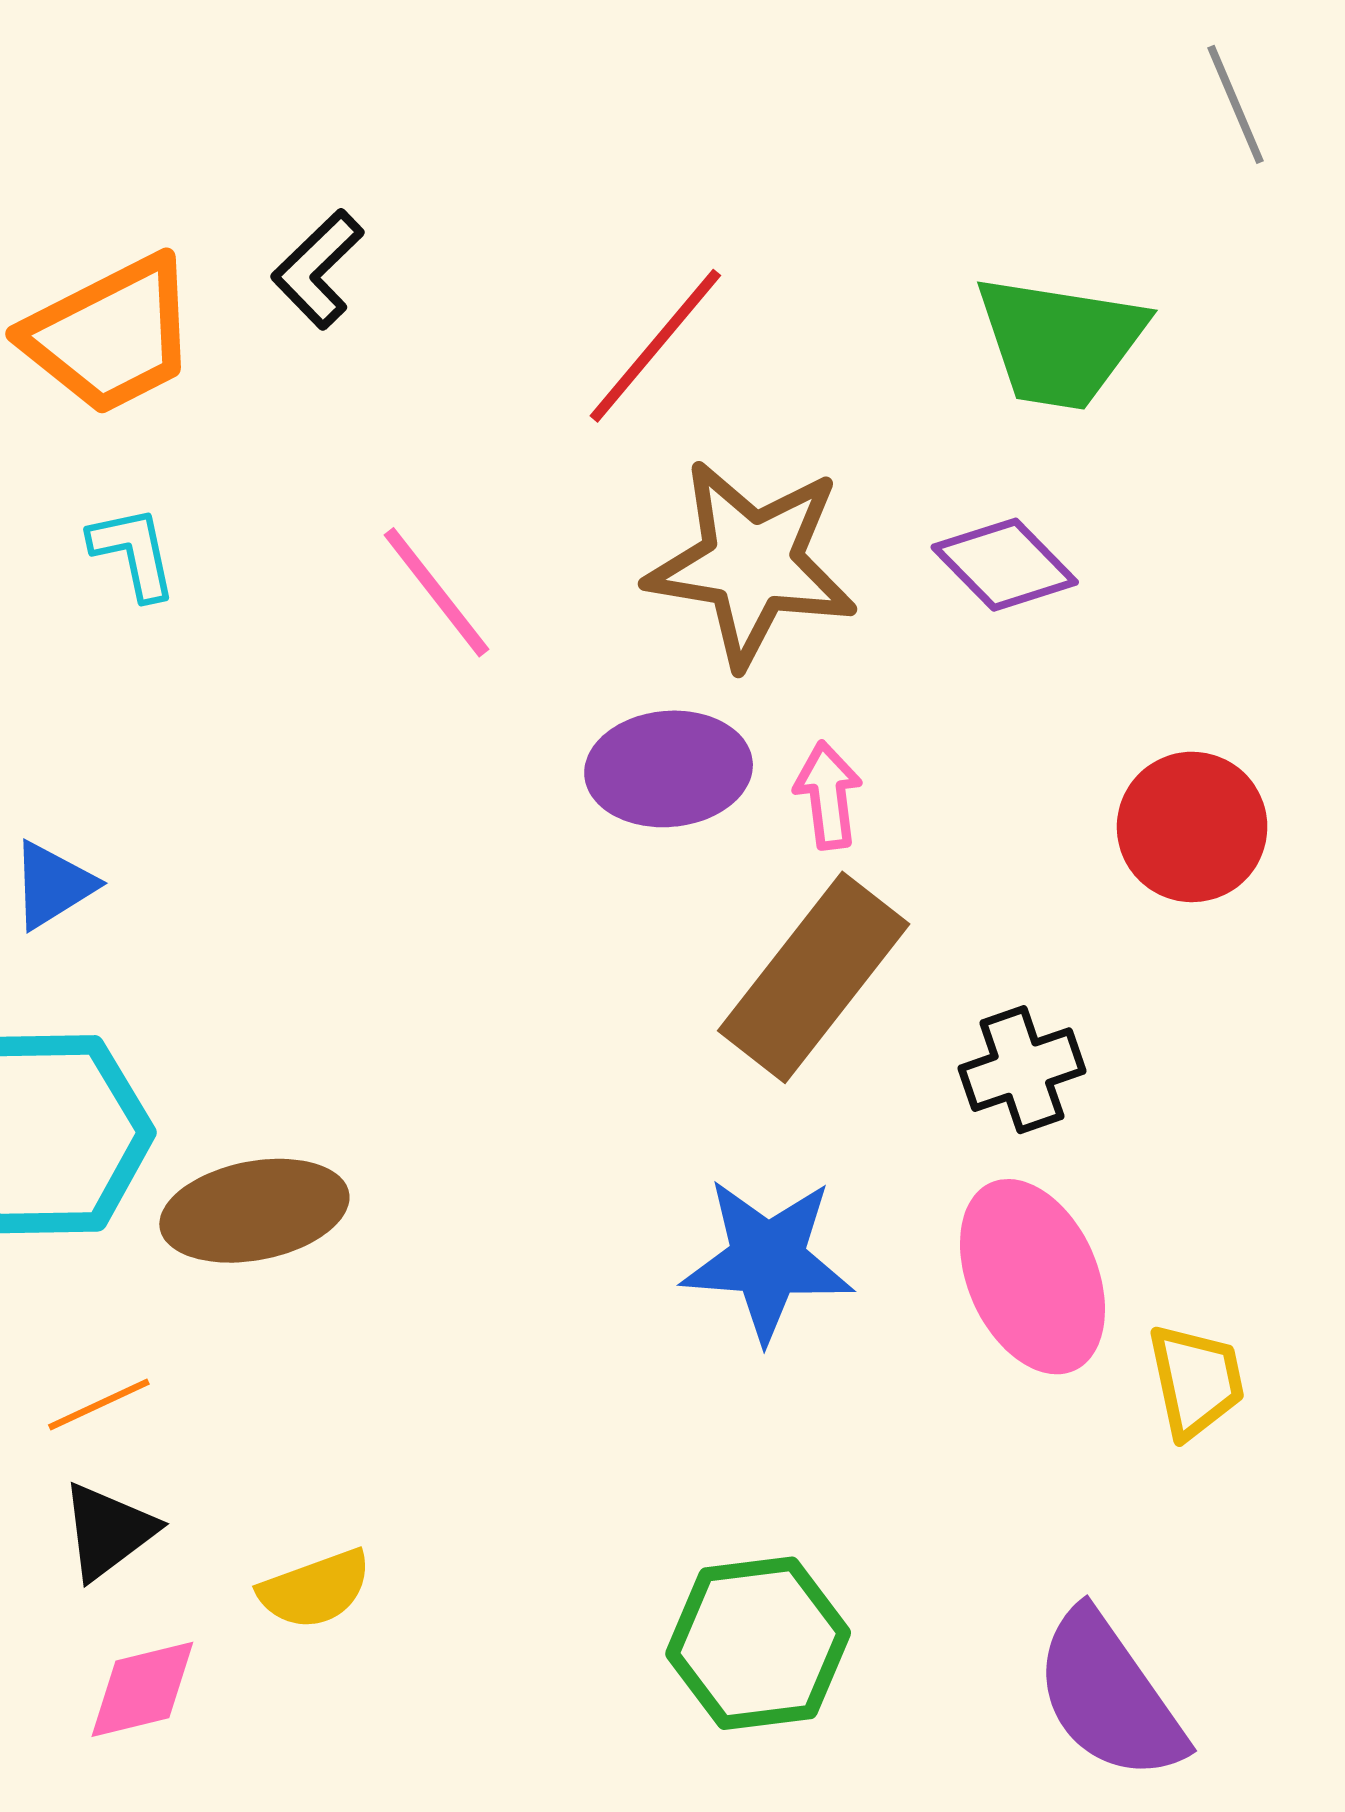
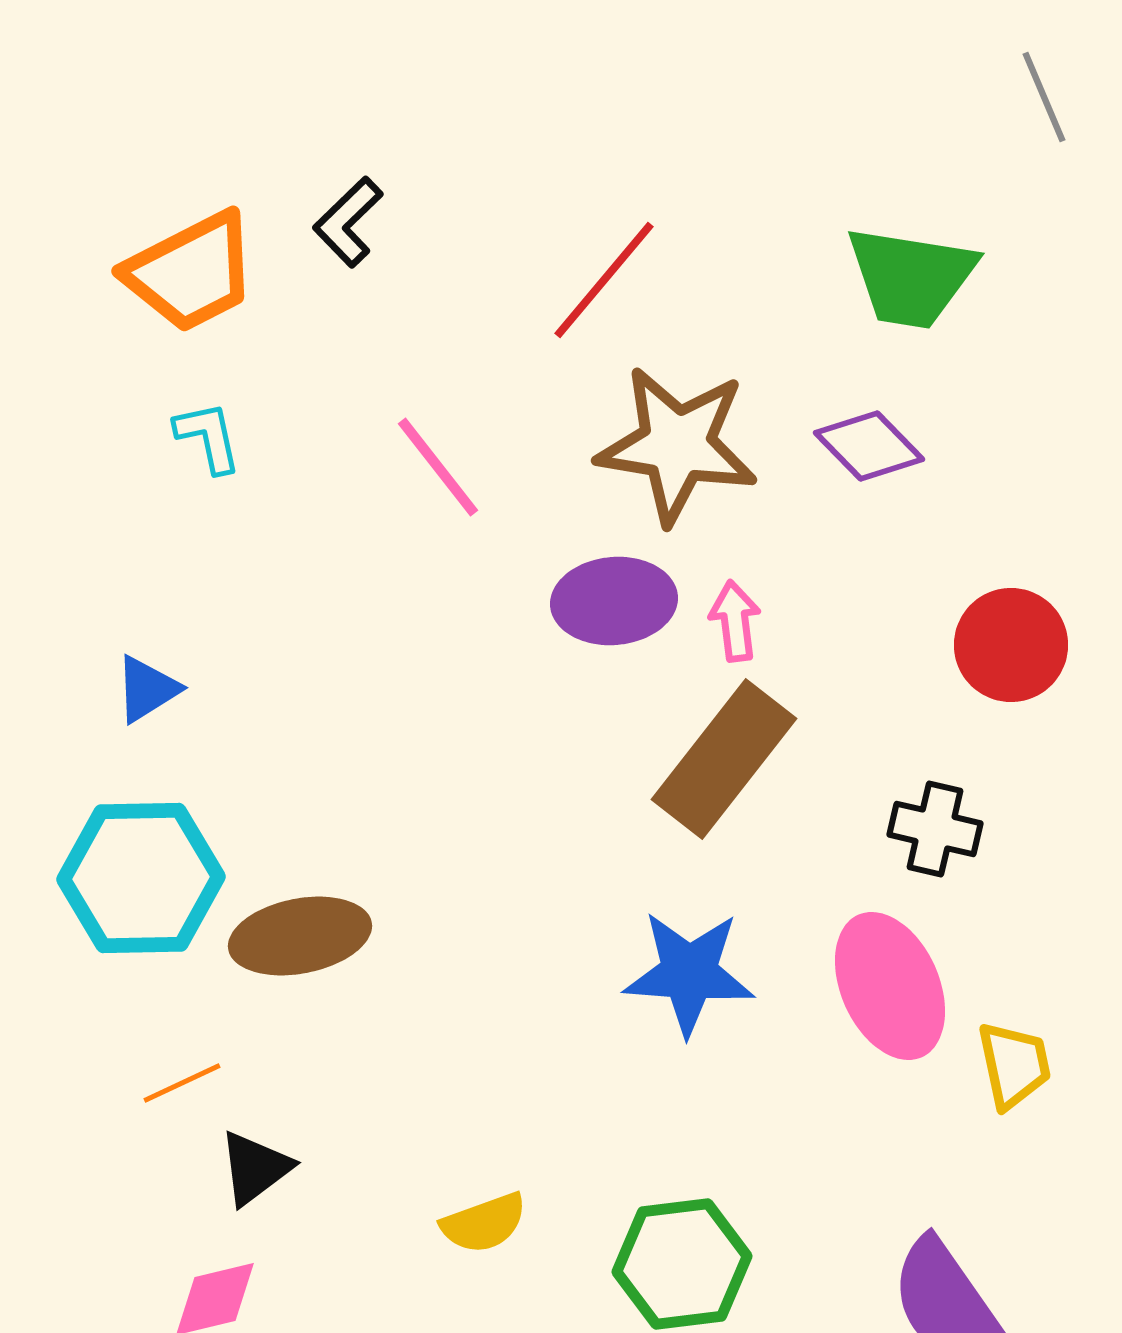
black cross: (1022, 1070) -> (935, 829), moved, turned 32
black triangle: (108, 1531) -> (255, 1168), moved
yellow semicircle: (315, 1589) -> (484, 1223), moved

